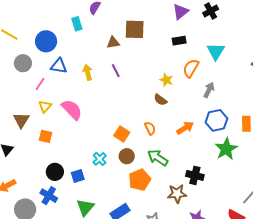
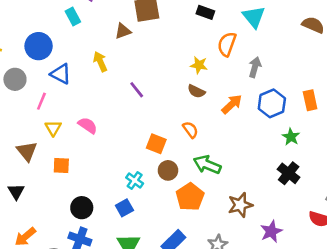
black rectangle: (179, 41) -> (205, 12), turned 40
blue triangle: (59, 66) -> (61, 74), turned 30
purple line: (116, 71) -> (137, 90), moved
yellow arrow: (88, 72) -> (100, 62), moved
pink semicircle: (72, 110) -> (88, 125), size x0.7
orange arrow: (185, 128) -> (232, 104), moved
green star: (226, 149) -> (291, 137), size x0.6
black cross: (195, 175) -> (289, 173), moved, turned 36
blue square: (78, 176) -> (124, 208), moved

